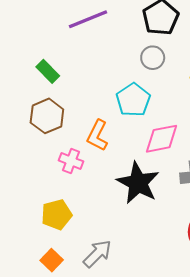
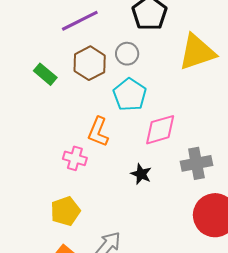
gray circle: (153, 58) -> (127, 54), moved
brown hexagon: (47, 116) -> (90, 63), moved
black star: (138, 183) -> (141, 174), size x0.5

